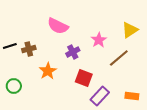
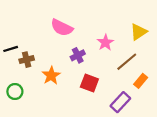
brown cross: (29, 49) -> (27, 60), moved
purple rectangle: (100, 96) -> (120, 102), moved
orange rectangle: (132, 96) -> (141, 81), moved, turned -56

